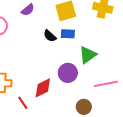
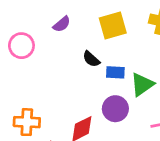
blue rectangle: (68, 34) -> (115, 72), moved

